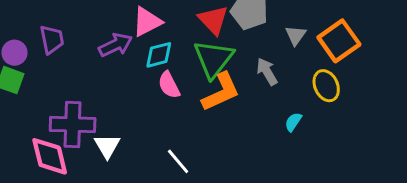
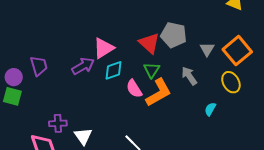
green triangle: (214, 59) -> (152, 70), size x0.6
pink semicircle: (169, 85) -> (134, 89), moved
purple cross: (73, 124) -> (58, 123), size x0.6

